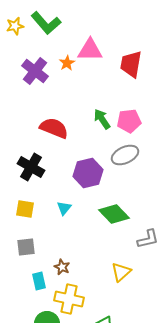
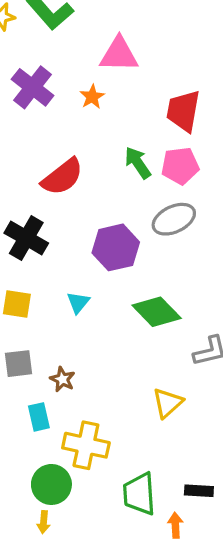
orange star: (67, 63) -> (92, 97), moved
red trapezoid: (131, 64) -> (183, 111), moved
red semicircle: (54, 128) -> (62, 177), turned 120
brown star: (62, 267) -> (62, 379), moved

